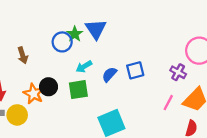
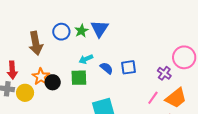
blue circle: (62, 42) -> (61, 32), moved
brown arrow: (23, 55) -> (36, 43), size x1.6
blue semicircle: (109, 74) -> (106, 68), turned 80
black circle: (49, 87) -> (53, 82), moved

